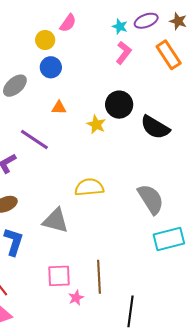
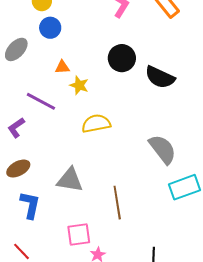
yellow star: (96, 124) -> (79, 85), moved
yellow semicircle: (89, 187) -> (96, 124), moved
brown line: (99, 277) -> (117, 203), moved

